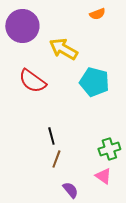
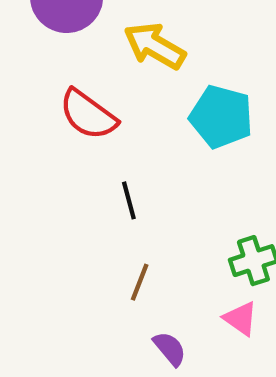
black line: (51, 136) -> (129, 200), moved

